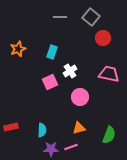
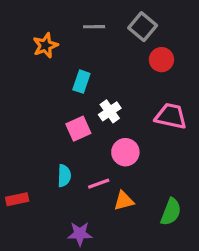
orange star: (18, 49) -> (45, 45), moved
cyan semicircle: (42, 130) -> (64, 176), moved
pink line: (71, 147) -> (99, 184), moved

